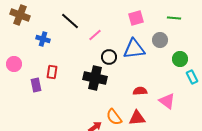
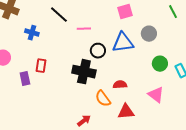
green line: (174, 18) -> (173, 12), moved, turned 56
pink line: (95, 35) -> (84, 29), turned 40
green circle: (180, 59) -> (160, 64), moved
red semicircle: (140, 91) -> (120, 85), moved
orange semicircle: (114, 117) -> (103, 99), moved

